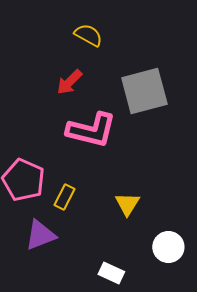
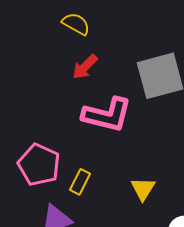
yellow semicircle: (88, 35) -> (76, 24), moved

